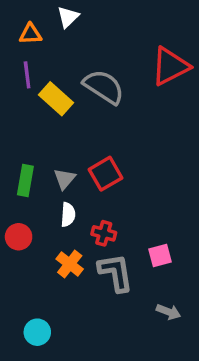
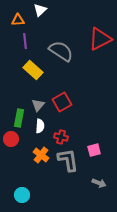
purple line: (27, 75) -> (25, 41), moved
yellow rectangle: (56, 99) -> (33, 70), moved
green rectangle: (25, 180) -> (19, 118), moved

